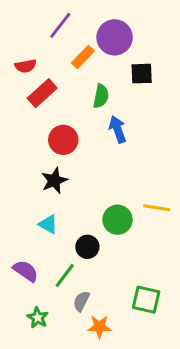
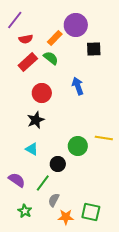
purple line: (60, 25) -> (15, 20), moved
red semicircle: (26, 66) -> (26, 39), moved
green semicircle: (101, 96) -> (51, 58), moved, turned -63
green square: (146, 300) -> (91, 212), moved

